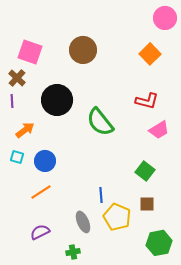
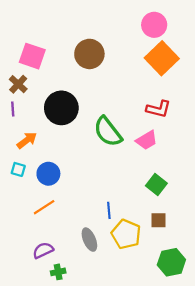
pink circle: (165, 18) -> (154, 25), moved
orange square: (150, 54) -> (162, 58), size x1.4
pink trapezoid: (159, 130) -> (147, 140), moved
green cross: (73, 252) -> (58, 272), moved

